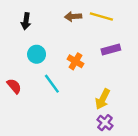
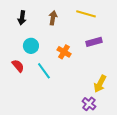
brown arrow: (73, 17) -> (53, 18), moved, turned 104
red semicircle: (14, 86) -> (18, 66), moved
yellow arrow: (103, 99) -> (100, 84), moved

